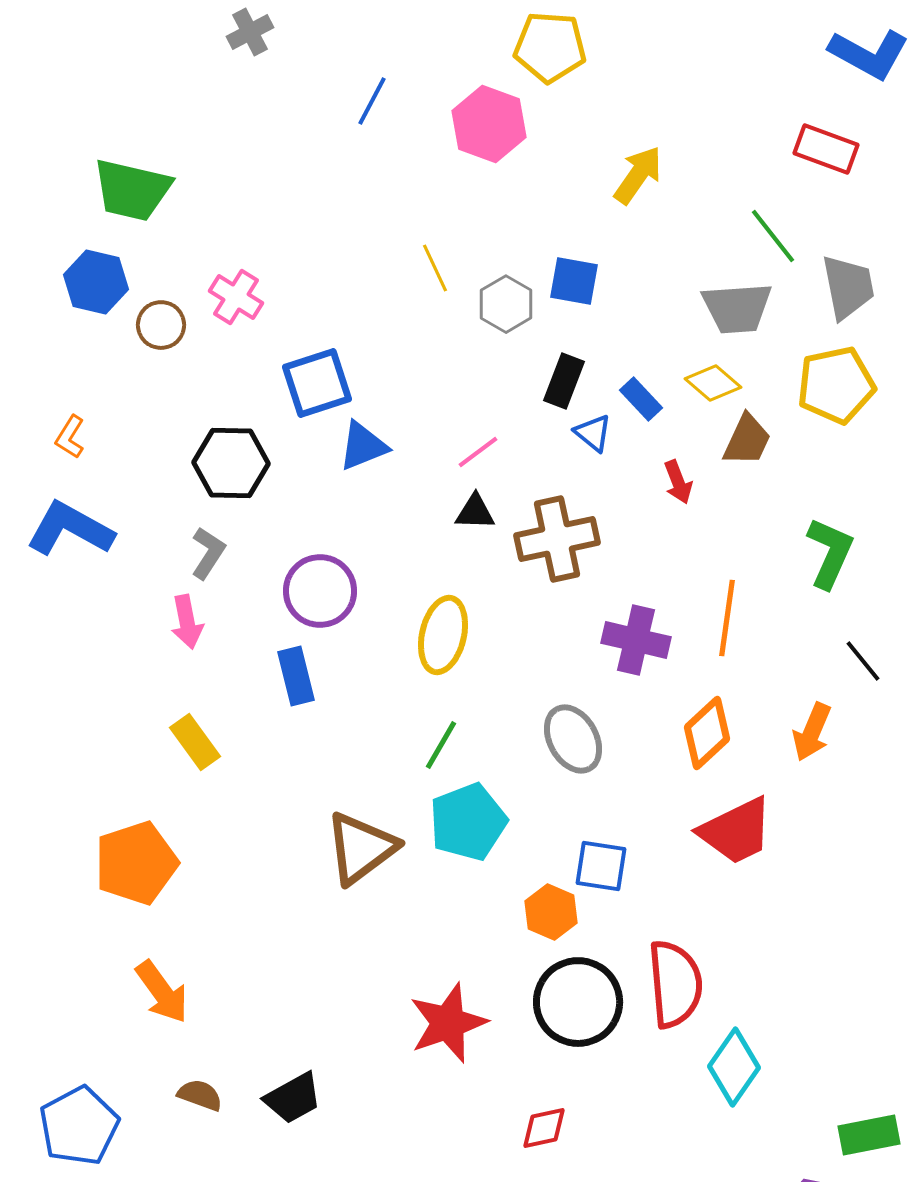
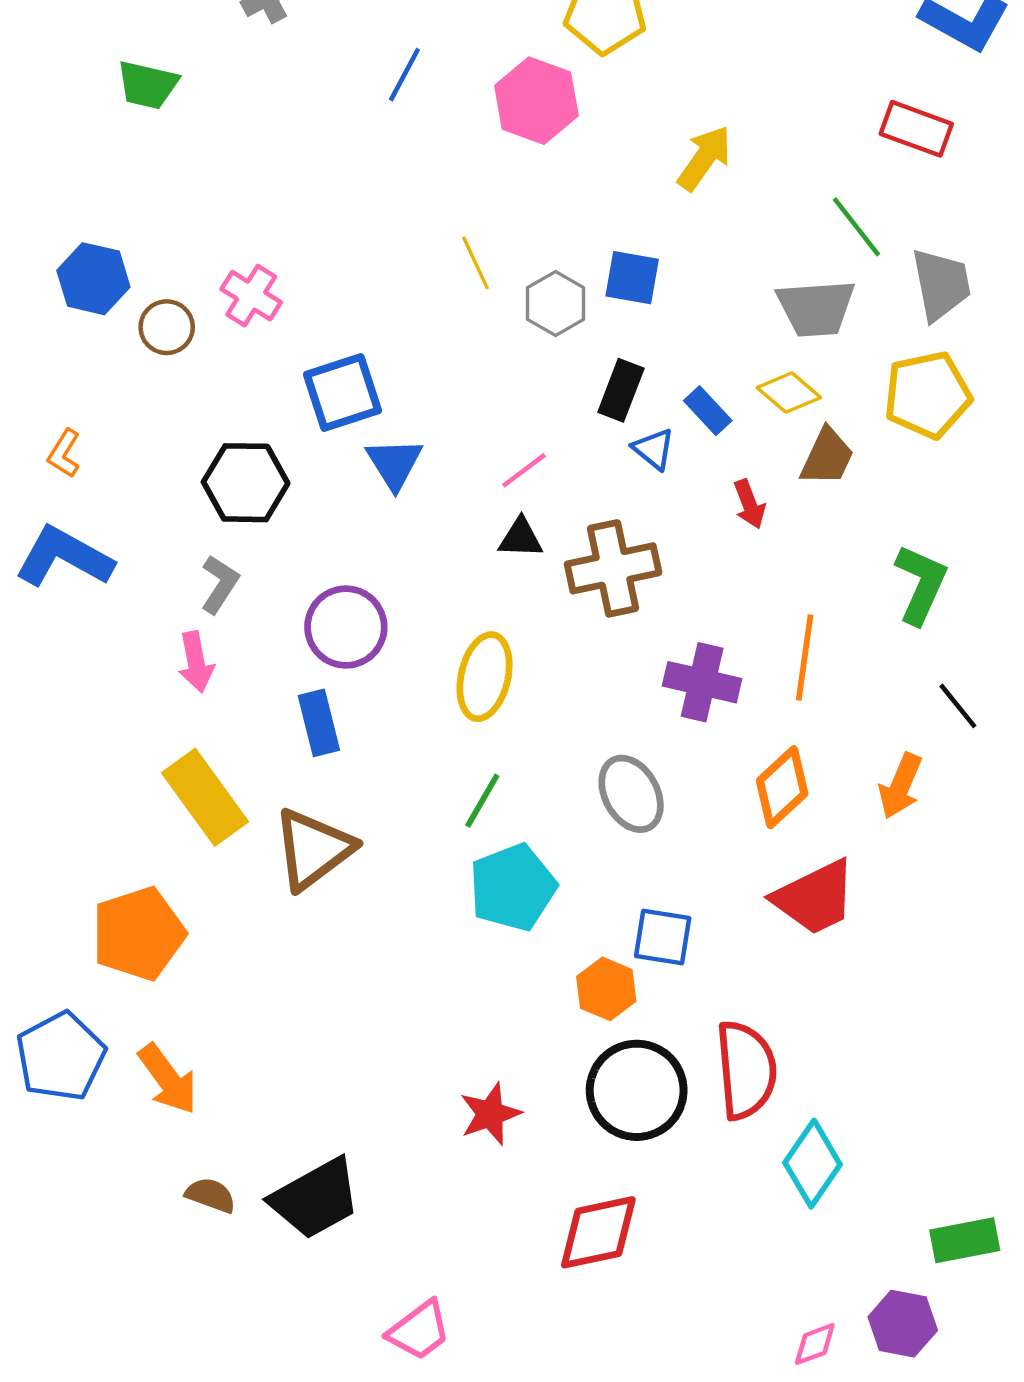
green trapezoid: (132, 190) -> (147, 85), moved, size x0.7
blue triangle: (363, 446) -> (394, 464), turned -40
yellow rectangle: (195, 742) -> (205, 797), size x1.5
brown triangle: (361, 848) -> (313, 849), moved
red star: (448, 1023) -> (490, 1114), size x0.7
black trapezoid: (293, 1098) -> (315, 1198), size x1.4
blue pentagon: (79, 1126) -> (61, 1056), moved
red diamond: (544, 1128) -> (598, 1232), size x1.6

